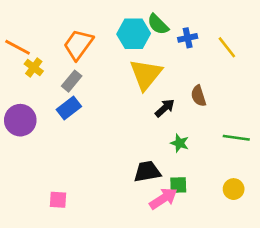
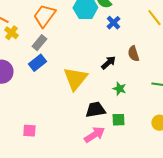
blue cross: (188, 38) -> (113, 23), moved, turned -32
yellow triangle: (146, 74) -> (75, 79), moved
pink arrow: (163, 198) -> (94, 135), moved

